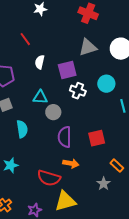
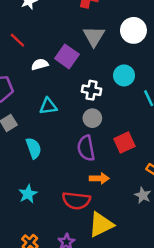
gray triangle: (88, 47) -> (94, 36), turned -30
white semicircle: (40, 62) -> (40, 64), turned 72
purple square: (67, 70) -> (67, 56), moved, turned -30
gray circle: (53, 112) -> (92, 118), moved

